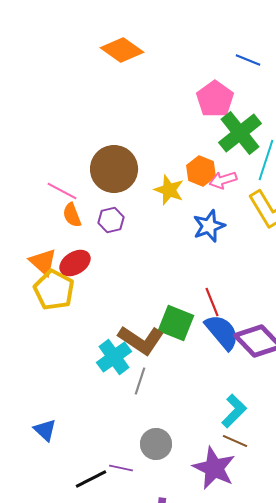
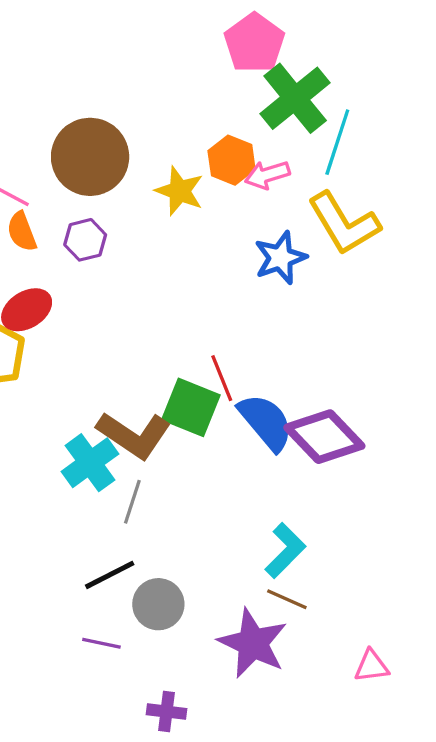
blue star: (209, 226) -> (280, 258), moved
red line: (212, 302) -> (222, 378), moved
black line: (91, 479) -> (110, 575), moved

